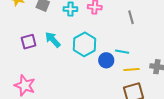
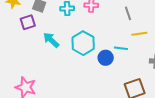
purple square: (29, 42) -> (28, 22), moved
yellow line: (132, 69) -> (139, 34), moved

